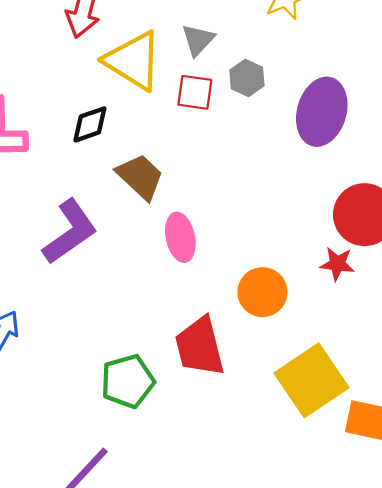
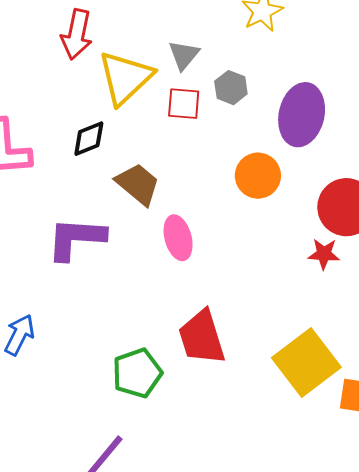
yellow triangle: (133, 61) -> (125, 78), turned 48
purple L-shape: (70, 232) -> (76, 239), turned -138
orange circle: (262, 292) -> (258, 176), moved

